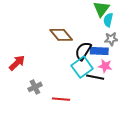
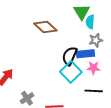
brown diamond: (61, 35) -> (45, 27), moved
black line: (95, 77) -> (94, 91), moved

